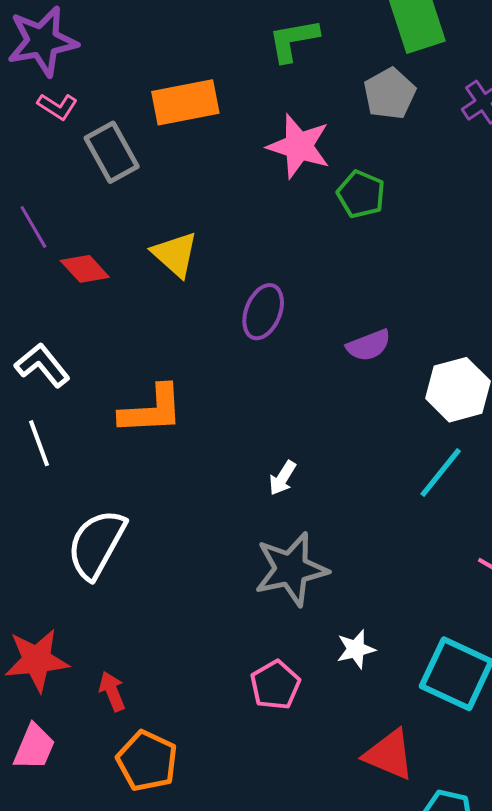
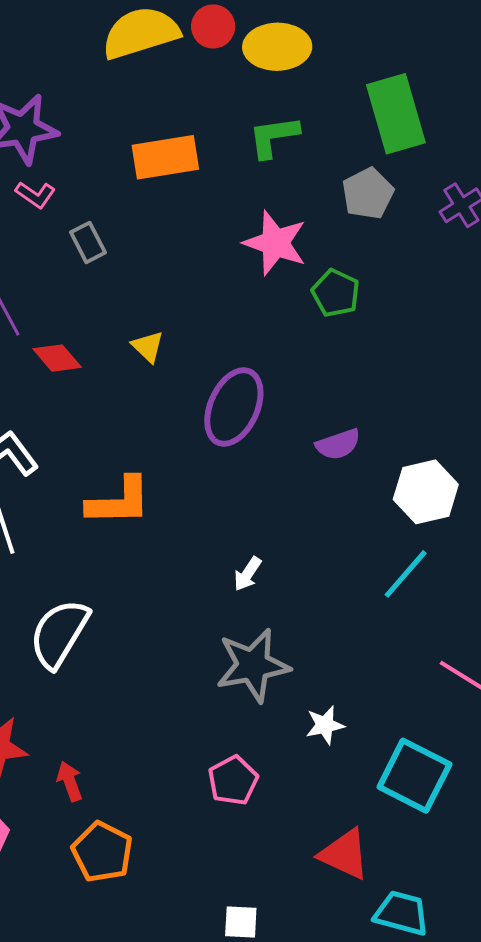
orange rectangle: (185, 102) -> (165, 157), moved
gray rectangle: (112, 152) -> (88, 242), size x0.7
yellow triangle: (175, 254) -> (148, 347), size x0.7
purple ellipse: (263, 312) -> (234, 407), size x1.4
white star: (356, 649) -> (325, 725), moved

